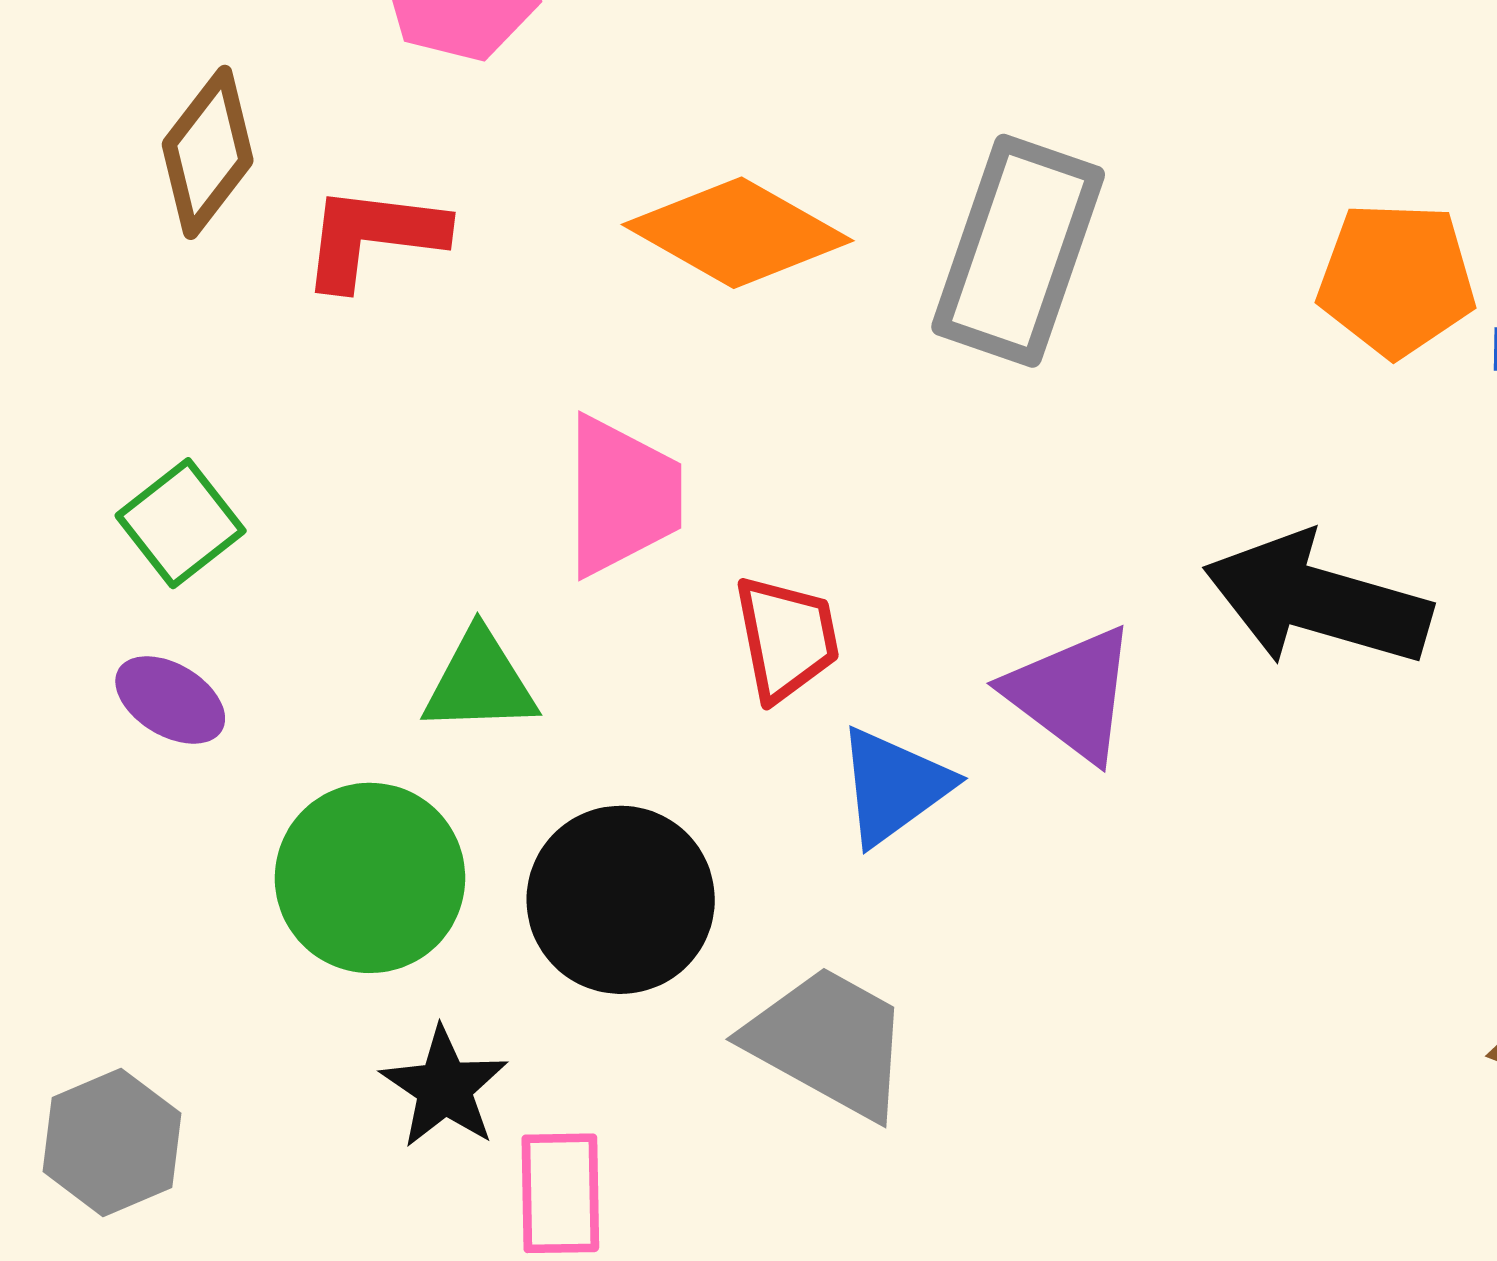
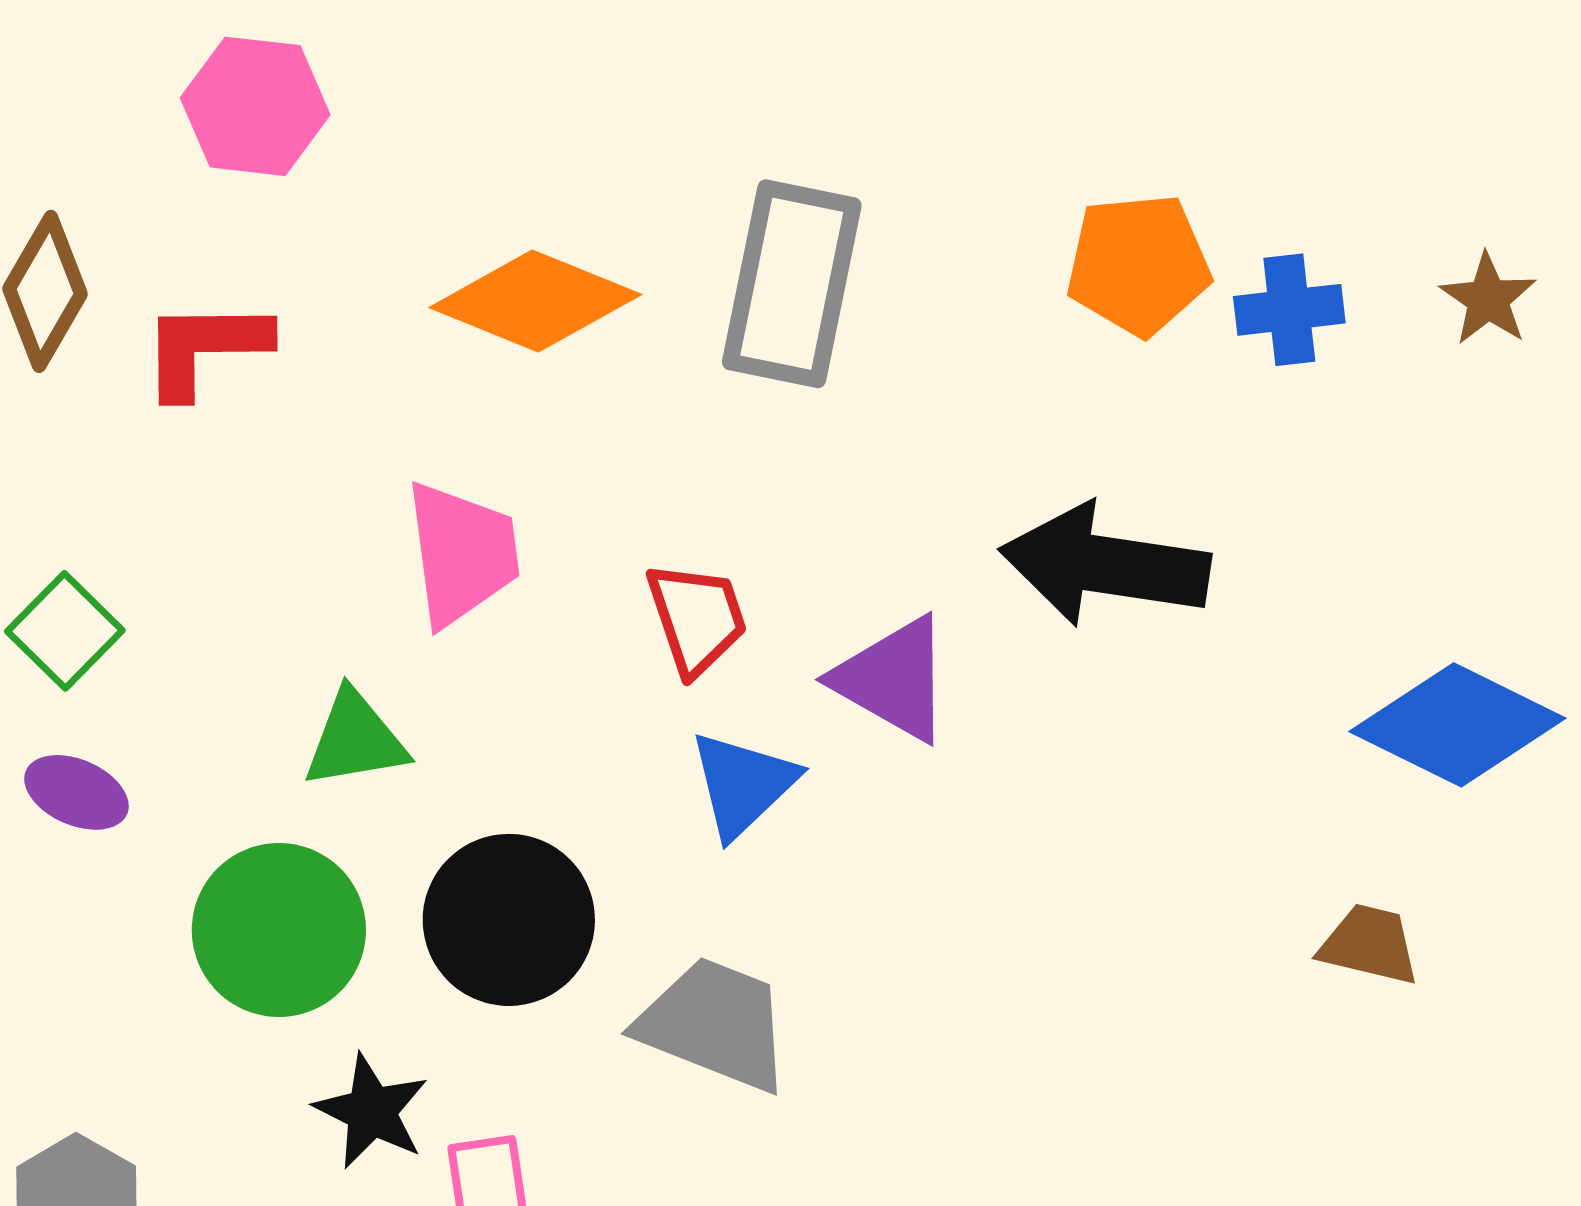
red trapezoid: (786, 638) -> (697, 618), moved

